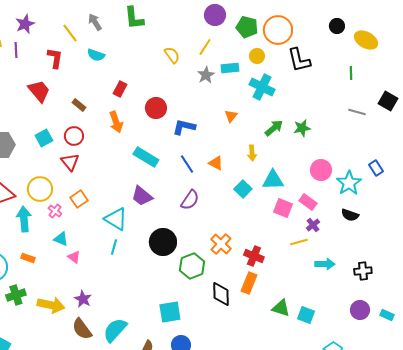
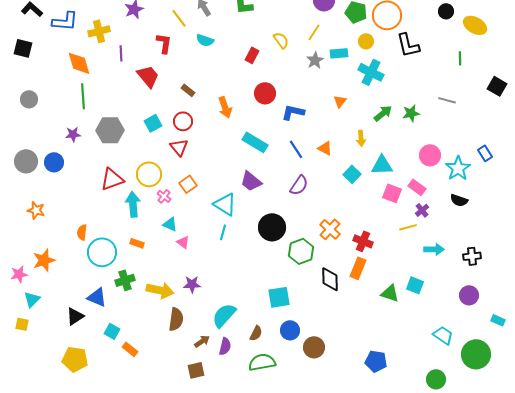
purple line: (16, 50) -> (121, 53), moved
red rectangle: (120, 89) -> (252, 55), moved
gray line: (357, 112) -> (447, 100), moved
purple star: (83, 299) -> (192, 284), turned -30
cyan square: (306, 315) -> (415, 285), moved
cyan rectangle: (387, 315) -> (498, 320), moved
brown semicircle: (82, 329) -> (176, 319), moved, turned -135

